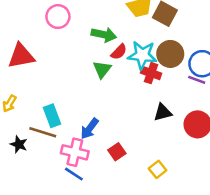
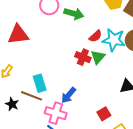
green arrow: (104, 35) -> (74, 14), moved
green triangle: (102, 69) -> (98, 57), moved
red cross: (151, 73) -> (83, 57), moved
red square: (117, 152) -> (104, 114), moved

